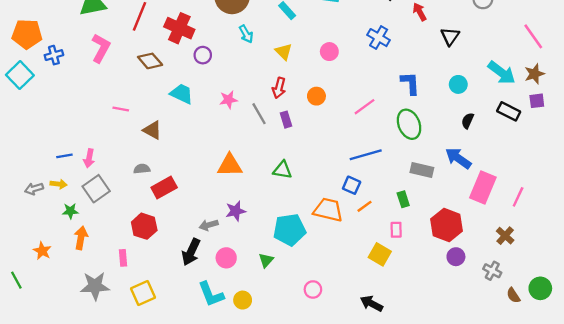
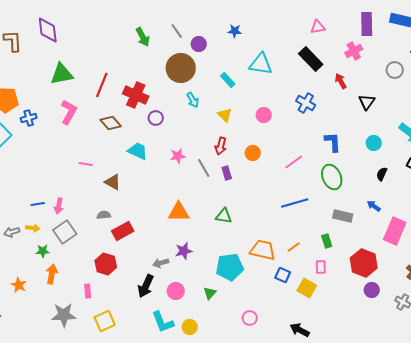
blue arrow: (458, 158) -> (374, 206), size x0.6
blue square: (352, 185) -> (283, 275), moved

